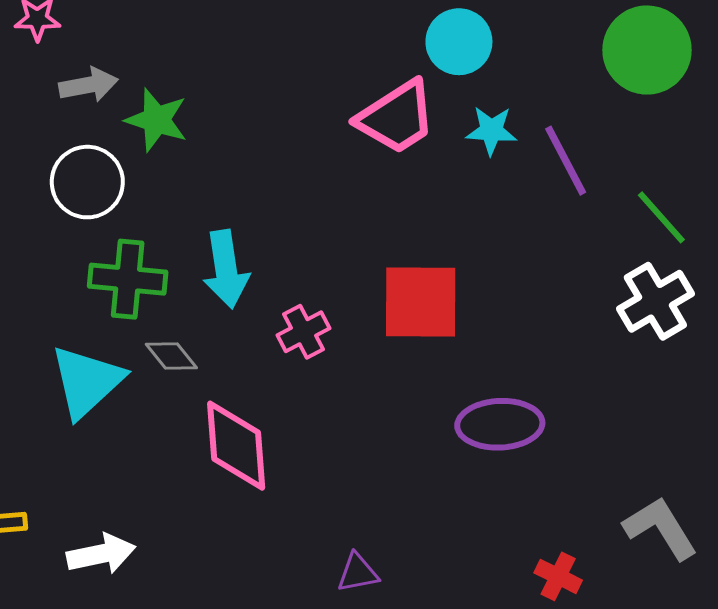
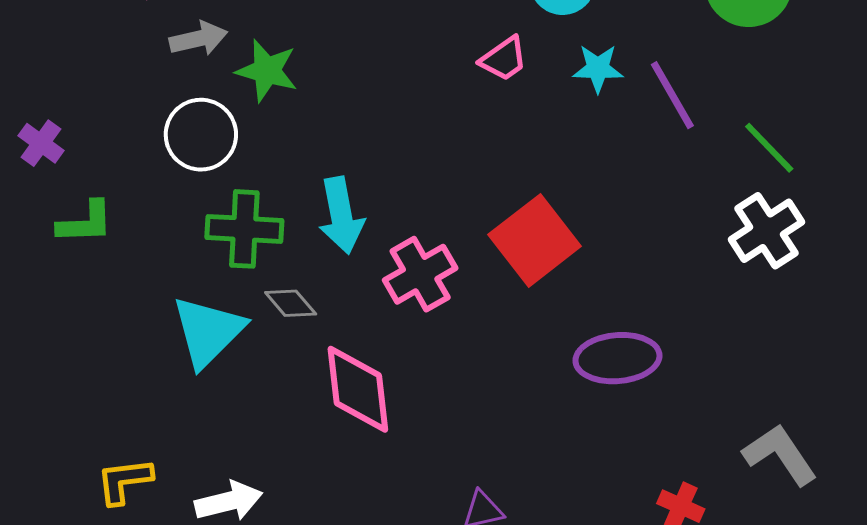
pink trapezoid: (396, 117) -> (504, 59), size x0.6
red square: (421, 302) -> (535, 240), turned -36
pink cross: (304, 332) -> (420, 274), size x1.4

